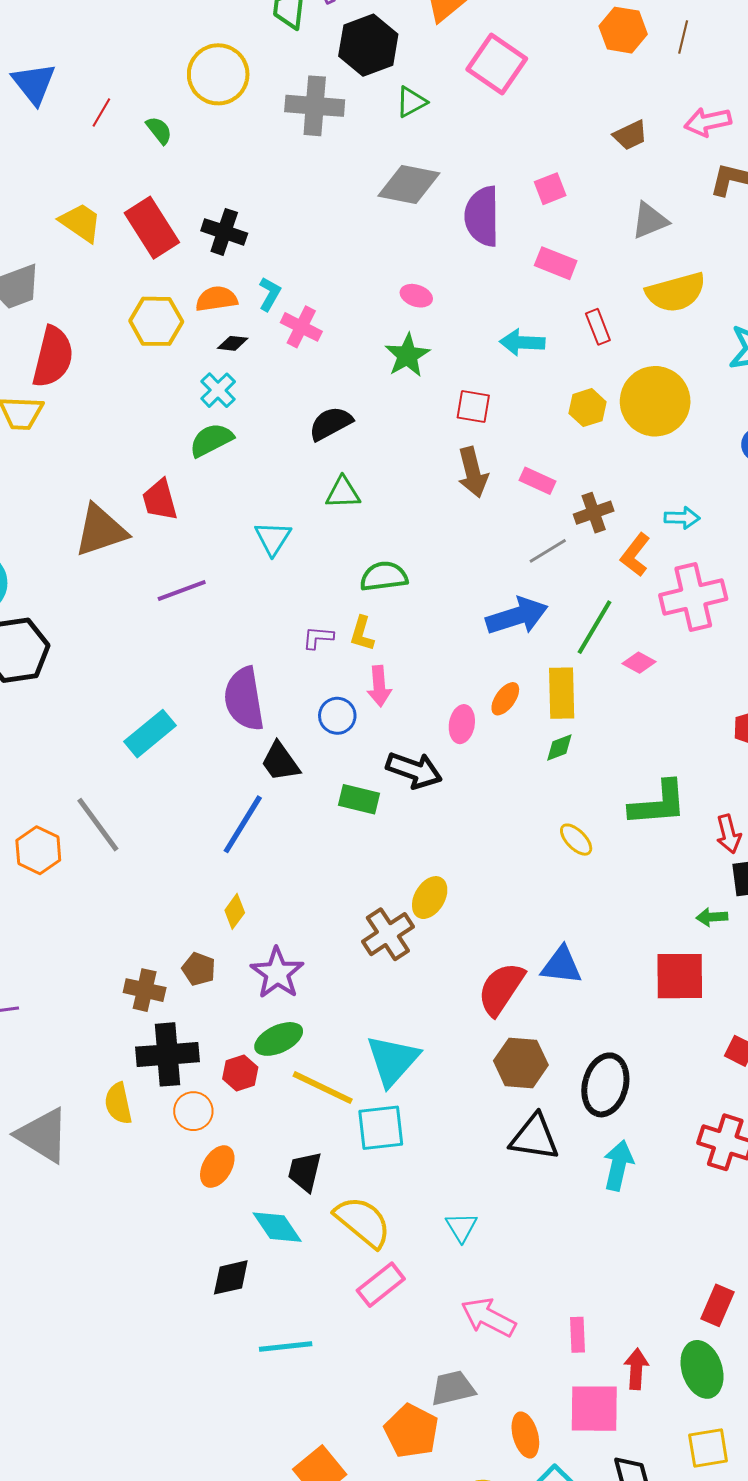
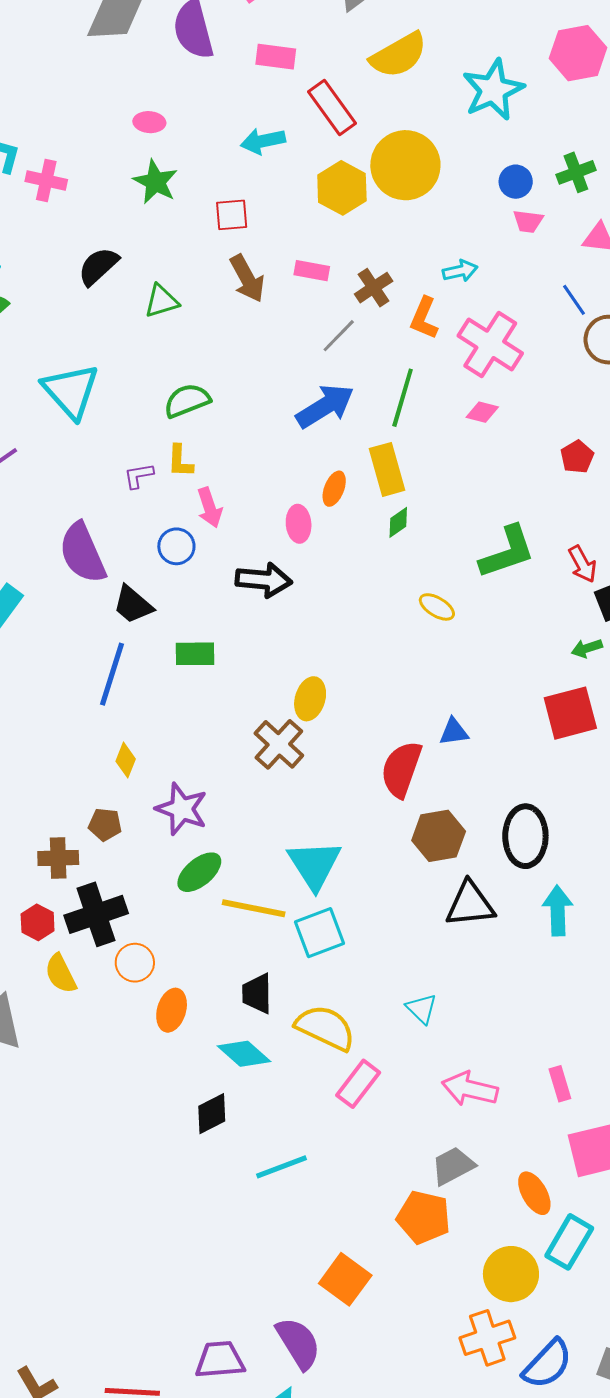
red rectangle: (598, 327) -> (332, 108), size x1.6
yellow hexagon: (588, 408) -> (342, 188), size x1.4
green triangle: (343, 493) -> (161, 301), moved
cyan triangle: (273, 538) -> (71, 391), size x1.6
pink cross: (693, 597) -> (490, 344), turned -30
pink diamond: (639, 663) -> (482, 412), moved
green rectangle: (359, 799) -> (195, 654), moved
blue triangle: (561, 965) -> (454, 732), size x0.7
red hexagon: (240, 1073) -> (38, 922), moved

